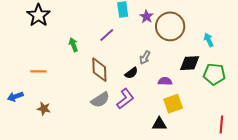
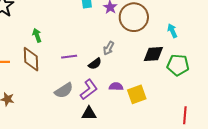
purple line: (107, 35) -> (69, 57), moved, turned 35
brown diamond: (99, 70) -> (31, 59), moved
purple semicircle: (165, 81) -> (116, 87), moved
black triangle: (159, 124) -> (89, 113), moved

